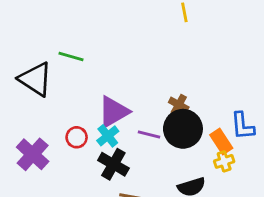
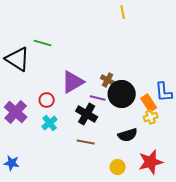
brown cross: (179, 105) -> (108, 80), moved
cyan cross: (108, 136) -> (50, 123), moved
black cross: (113, 164) -> (87, 114), moved

